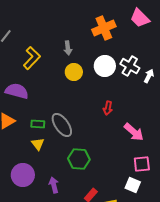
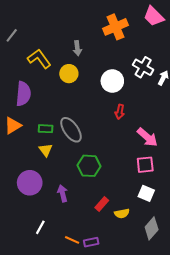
yellow L-shape: (32, 58) -> (39, 59), turned -80
white circle: (105, 66) -> (112, 81), moved
yellow circle: (74, 72) -> (69, 74), moved
purple semicircle: (17, 91) -> (23, 94), turned 80
pink square: (142, 164) -> (145, 165), moved

